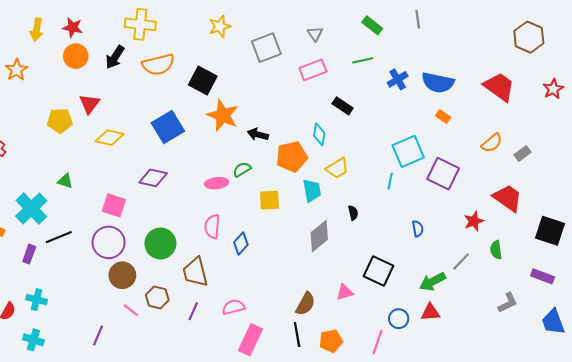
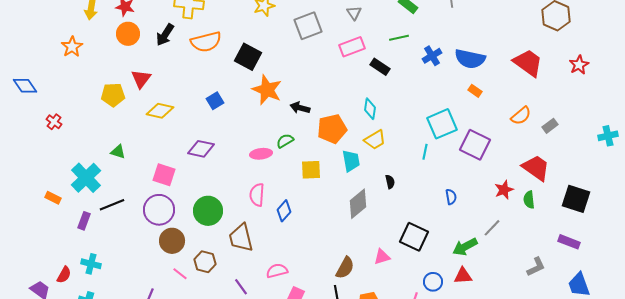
black rectangle: (343, 106) -> (380, 67), moved
blue square: (168, 127) -> (215, 101), size x0.6
cyan diamond: (319, 134) -> (370, 109), moved
green semicircle: (496, 250) -> (529, 200), moved
purple line: (193, 311) -> (241, 287), moved, turned -60

